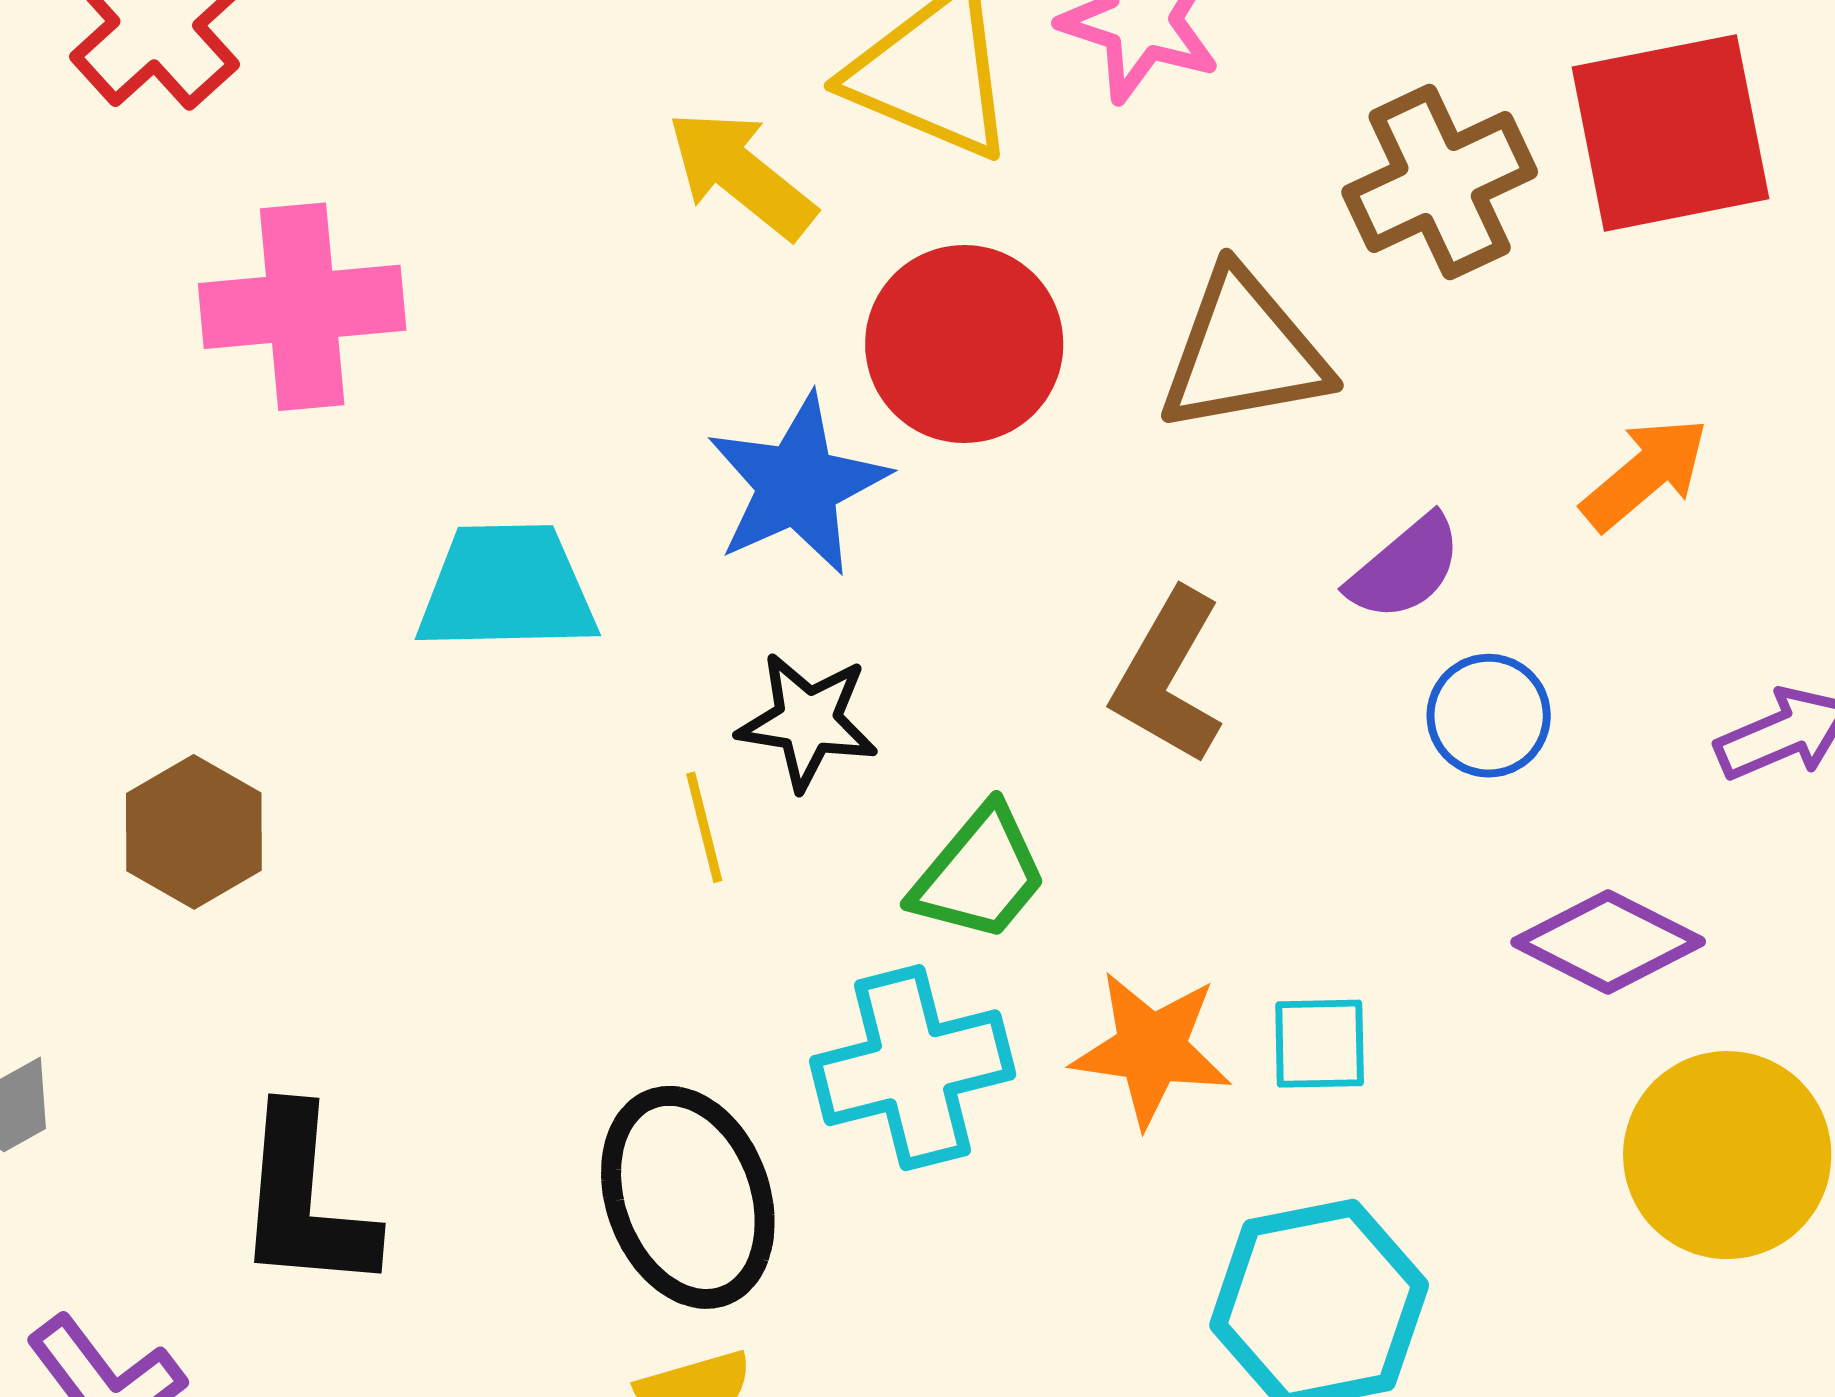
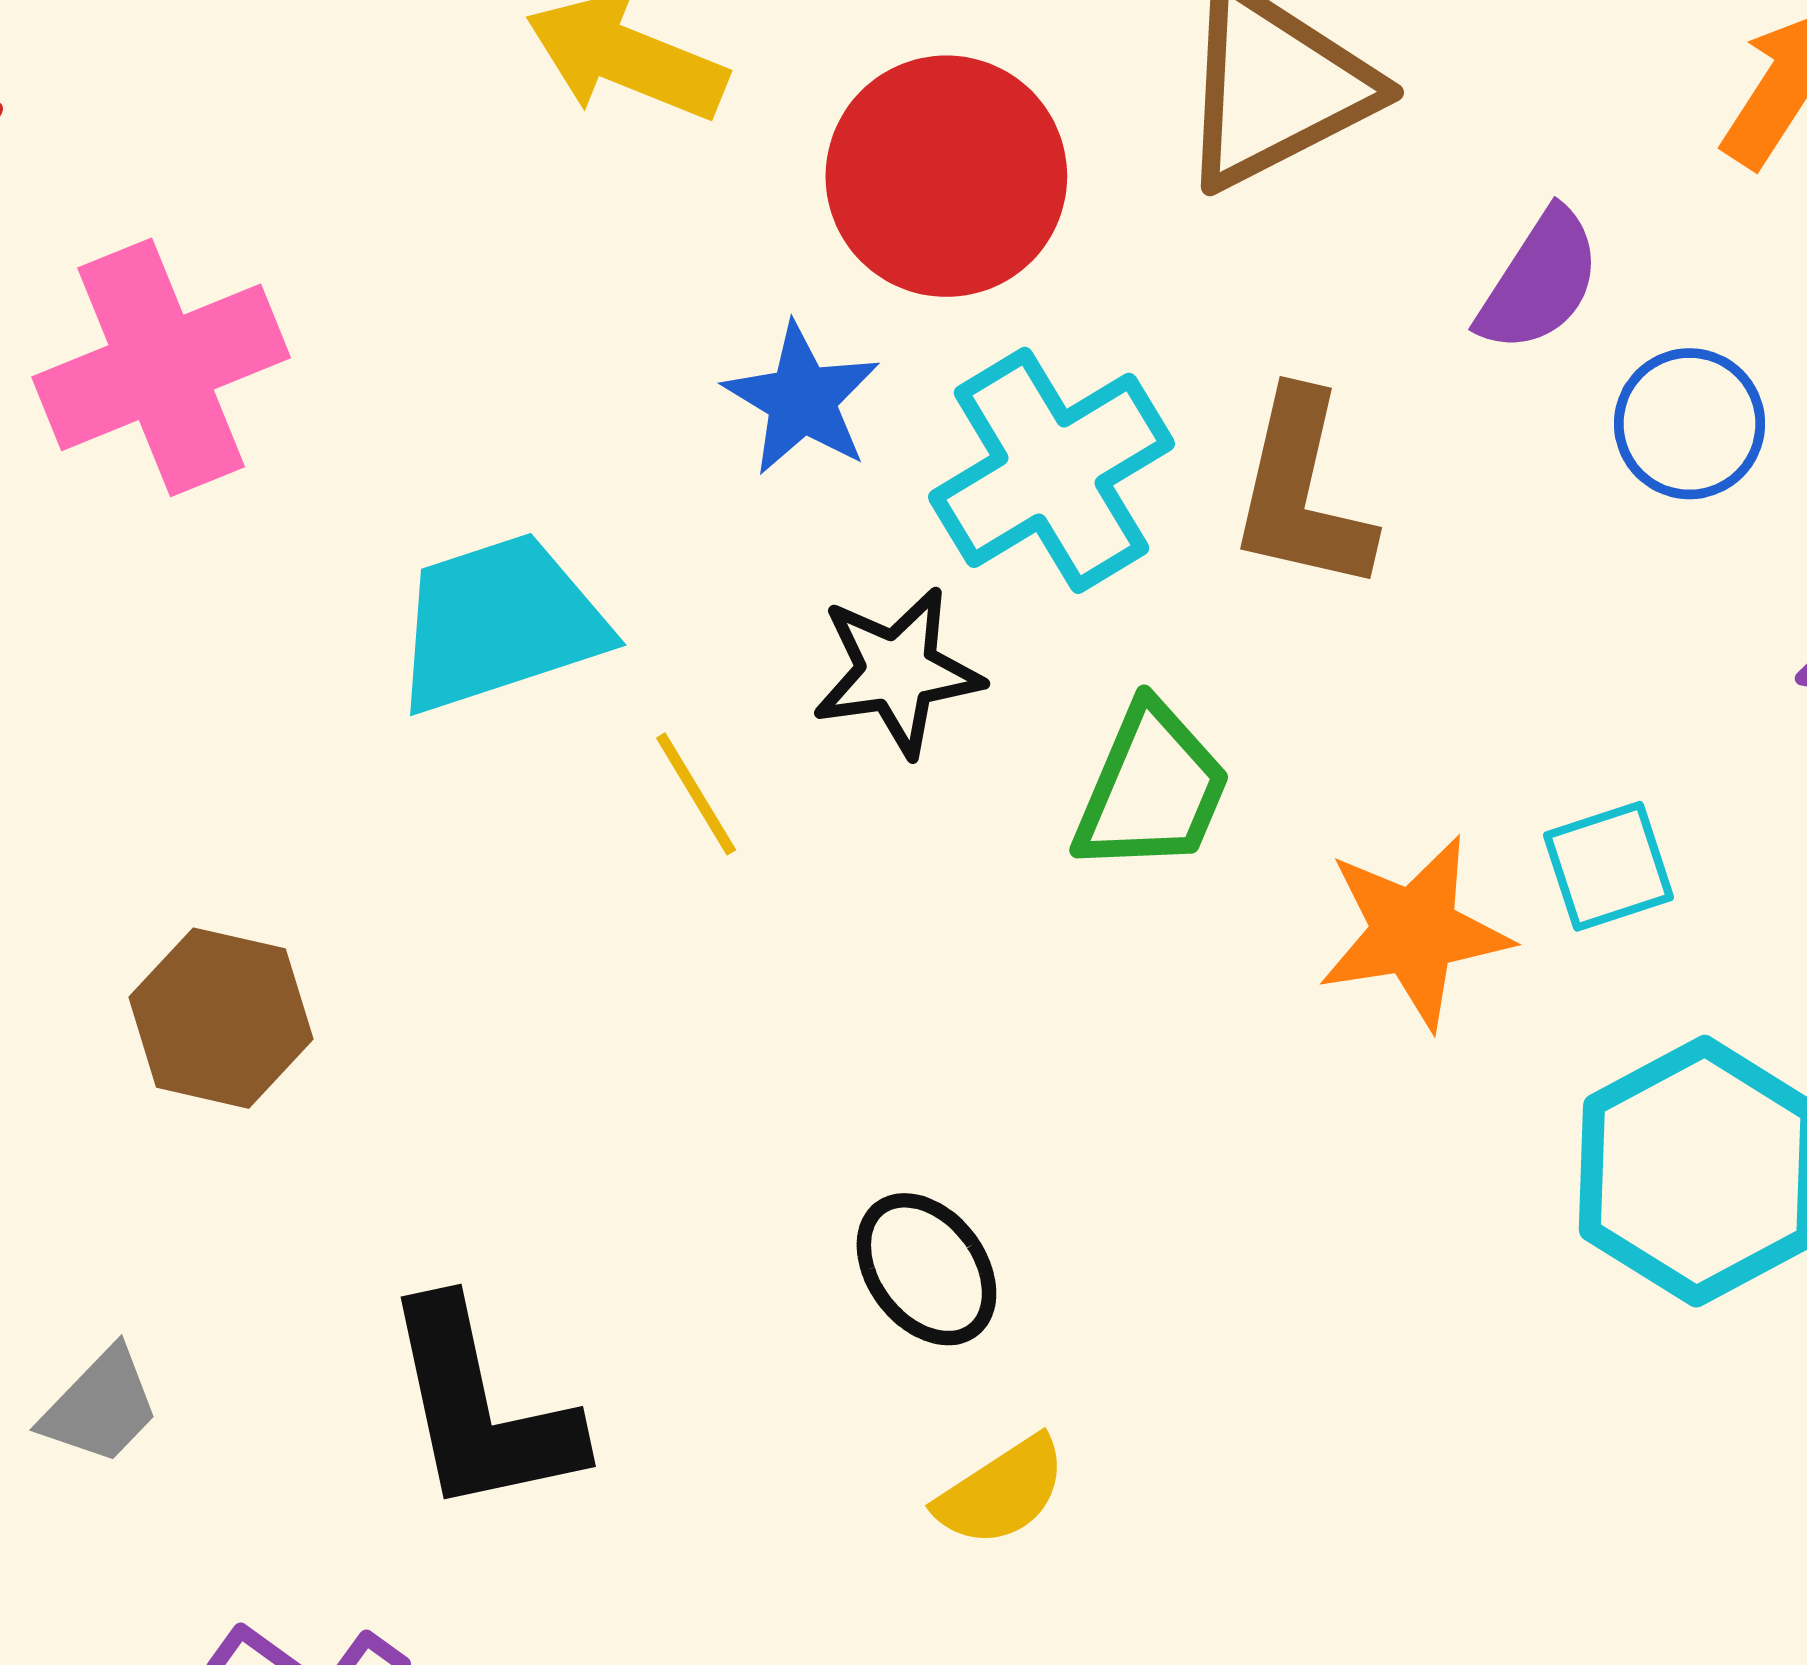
blue star: (798, 485) -> (802, 399), size x0.7
yellow line: (704, 827) -> (696, 794), moved
cyan cross: (913, 1068) -> (1051, 470), moved
black ellipse: (688, 1197) -> (926, 1269), size x0.6

